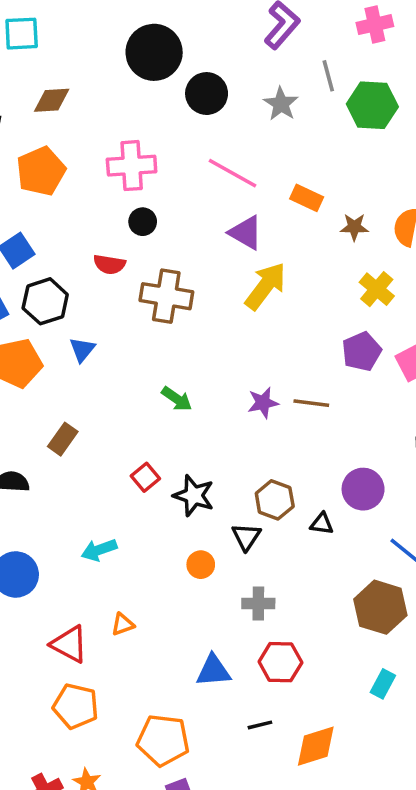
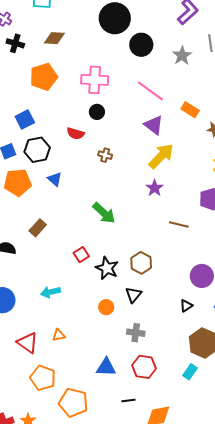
brown cross: (166, 296) -> (105, 155), size x0.5
blue triangle: (82, 349) -> (55, 179), turned -35
green arrow: (177, 399) -> (104, 213), size x1.4
purple star: (263, 403) -> (155, 188), moved, turned -30
brown hexagon: (275, 500) -> (141, 263), moved
black triangle: (322, 524) -> (186, 306), moved, turned -48
cyan rectangle: (383, 684) -> (190, 372), moved
orange pentagon: (76, 706) -> (43, 378), moved

